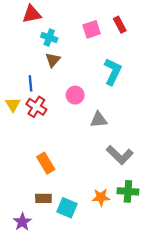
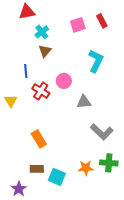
cyan cross: (49, 38) -> (42, 32), turned 32
yellow triangle: (13, 104) -> (11, 101), moved
red cross: (36, 107) -> (41, 91), moved

